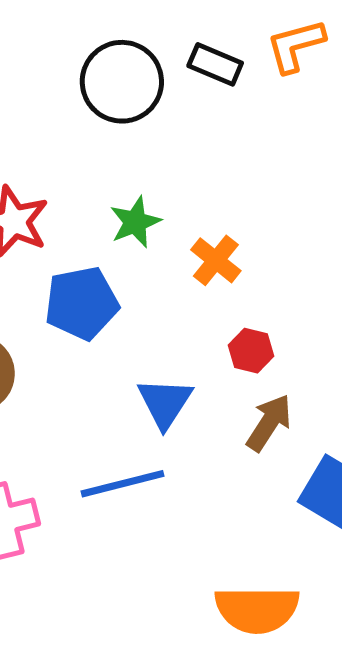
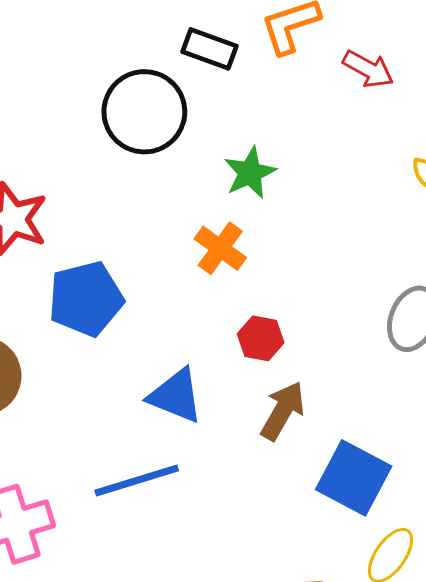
black circle: (122, 82) -> (144, 112), moved
green star: (135, 222) -> (250, 173), moved
blue triangle: (165, 403) -> (176, 396), turned -38

